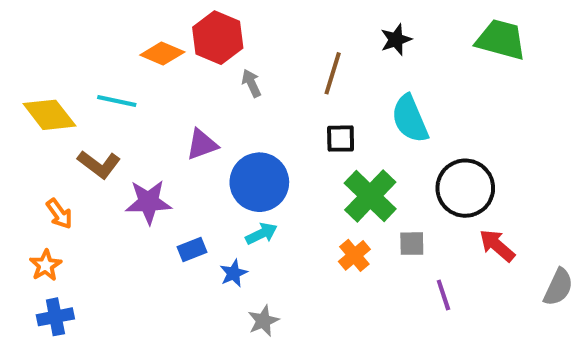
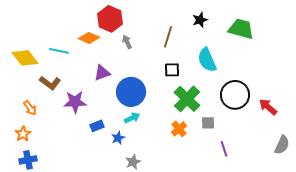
green trapezoid: (501, 40) -> (241, 29), moved
orange diamond: (162, 53) -> (89, 38), moved
red arrow: (497, 246) -> (268, 107), moved

